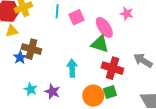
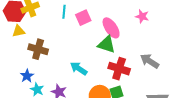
pink star: (127, 14) -> (142, 16), moved
blue star: (20, 57) -> (27, 76), moved
cyan arrow: (72, 68) -> (79, 69), turned -54

